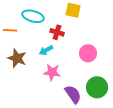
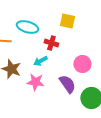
pink star: (52, 72) -> (35, 82), moved
purple semicircle: (73, 94) -> (67, 84), moved

